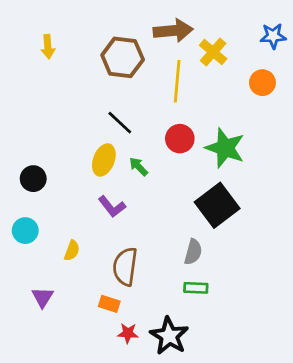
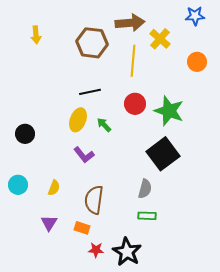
blue star: (273, 36) -> (195, 16), moved
black line: (120, 123) -> (90, 92), turned -55
cyan circle: (25, 231) -> (18, 185), moved
purple triangle: (43, 297) -> (49, 223), moved

